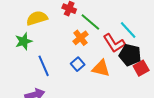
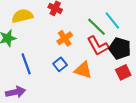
green line: (90, 22) -> (97, 27), moved
cyan line: (128, 30) -> (112, 21), moved
black pentagon: (130, 55) -> (120, 48), moved

